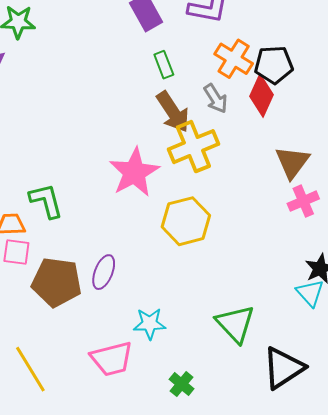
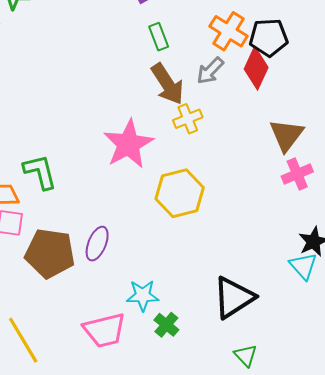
gray arrow: (216, 98) -> (210, 71), turned 76
yellow cross: (193, 147) -> (188, 119), size x0.6
green triangle: (235, 324) -> (246, 356), moved, size x0.6
black triangle: (283, 368) -> (234, 298), moved
green cross: (182, 384) -> (166, 325), moved

